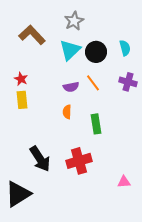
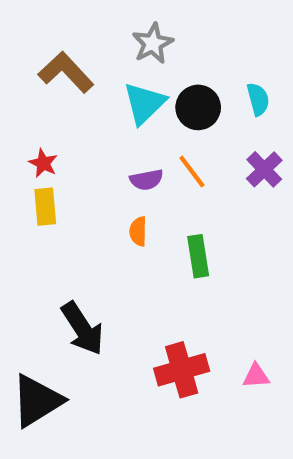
purple cross: (128, 82) -> (264, 169), turned 30
red cross: (79, 161) -> (182, 370), moved

